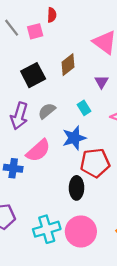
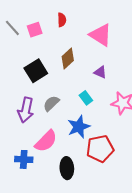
red semicircle: (52, 15) -> (62, 20), moved
purple triangle: (101, 82) -> (100, 72), turned -32
black ellipse: (77, 188) -> (67, 168), moved

